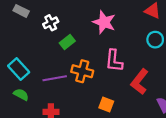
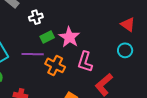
pink star: (104, 22) -> (69, 37), moved
purple line: (55, 78) -> (33, 54), moved

